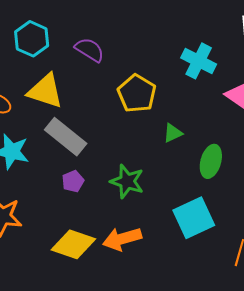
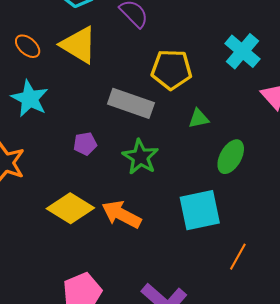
yellow pentagon: (137, 93) -> (171, 70), turned 30
gray rectangle: (66, 137) -> (131, 103), moved, turned -33
orange arrow: (122, 239) -> (121, 214), turned 30

